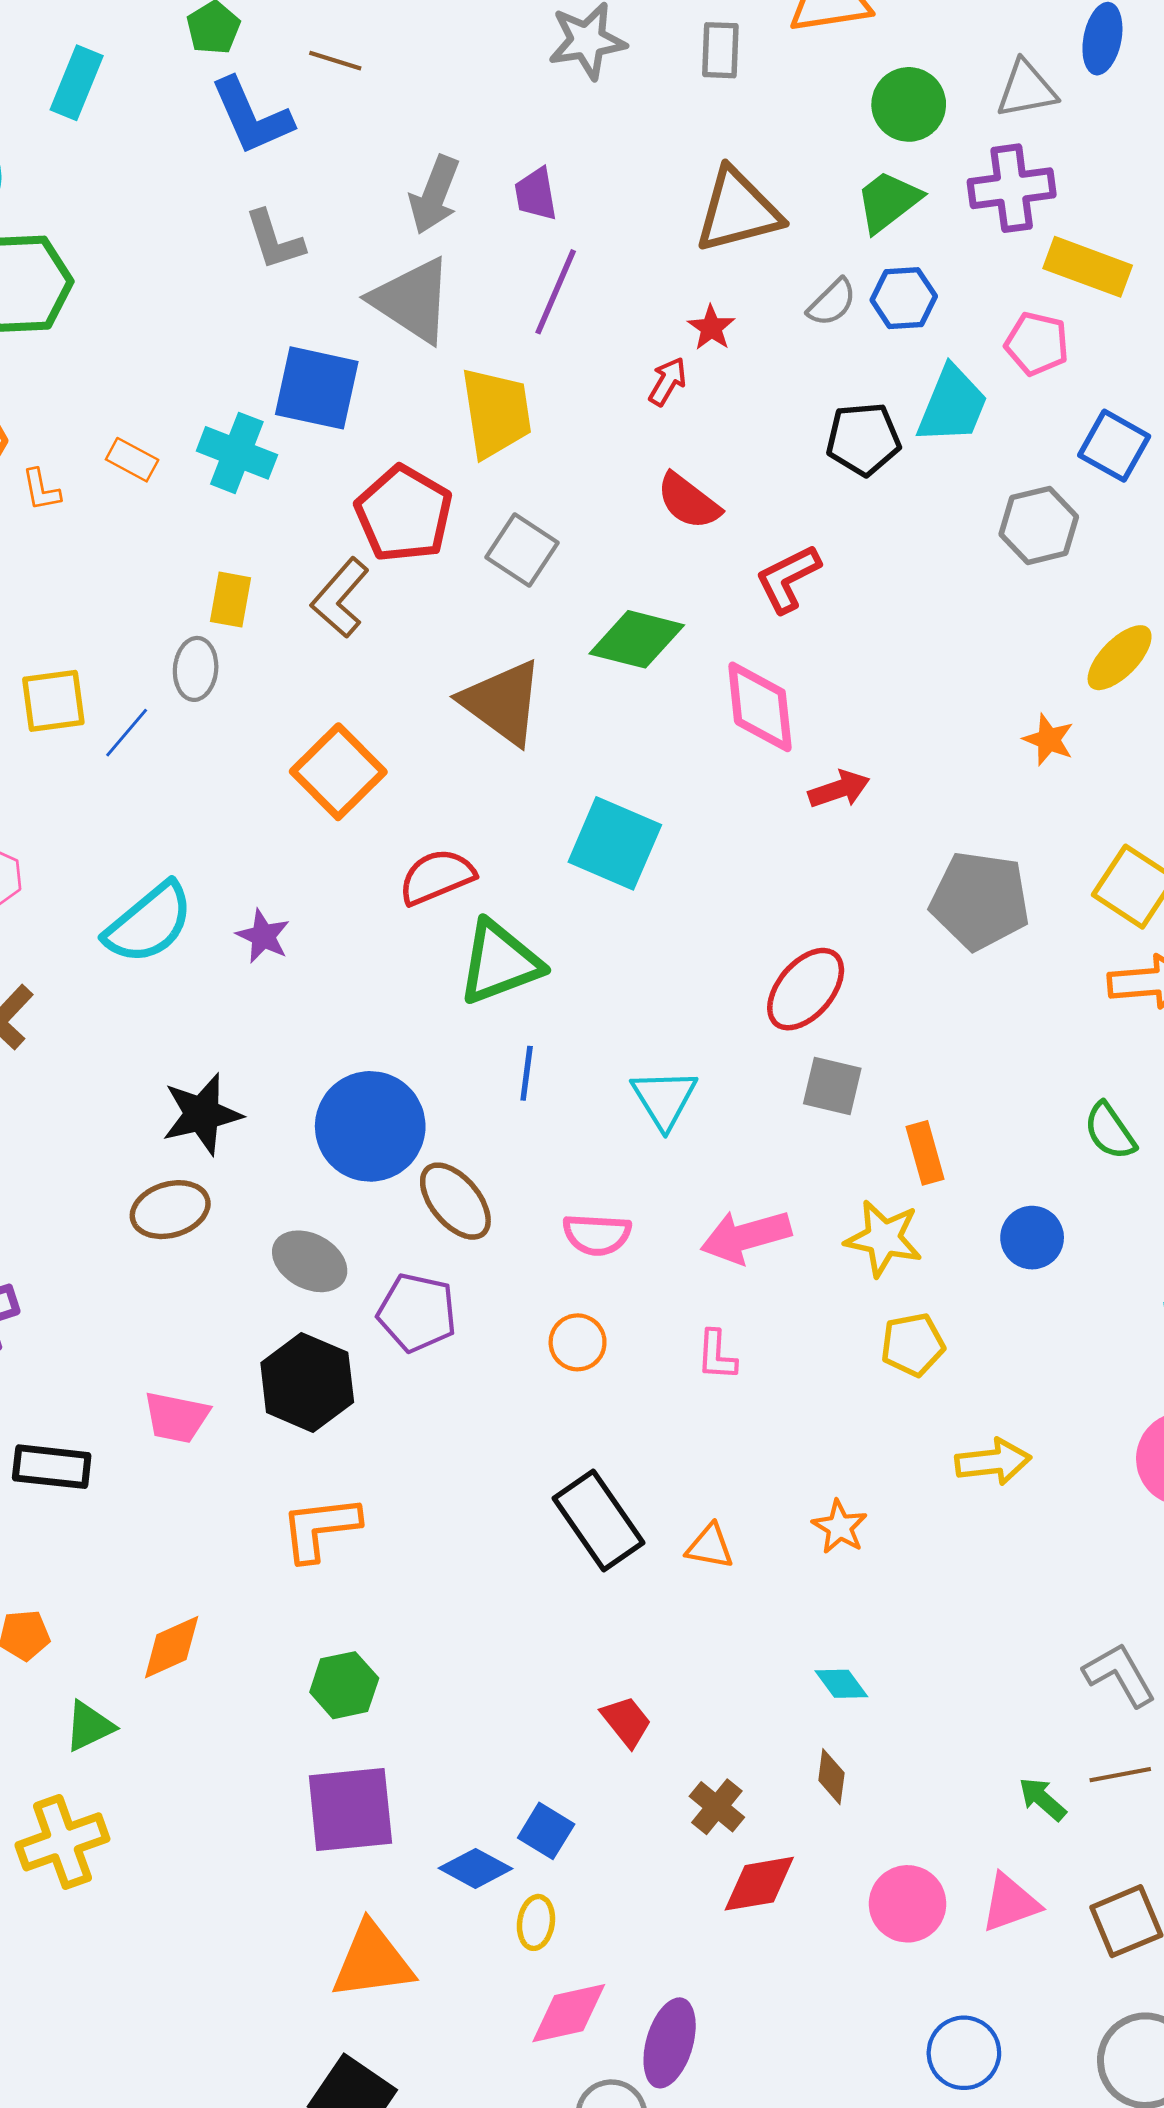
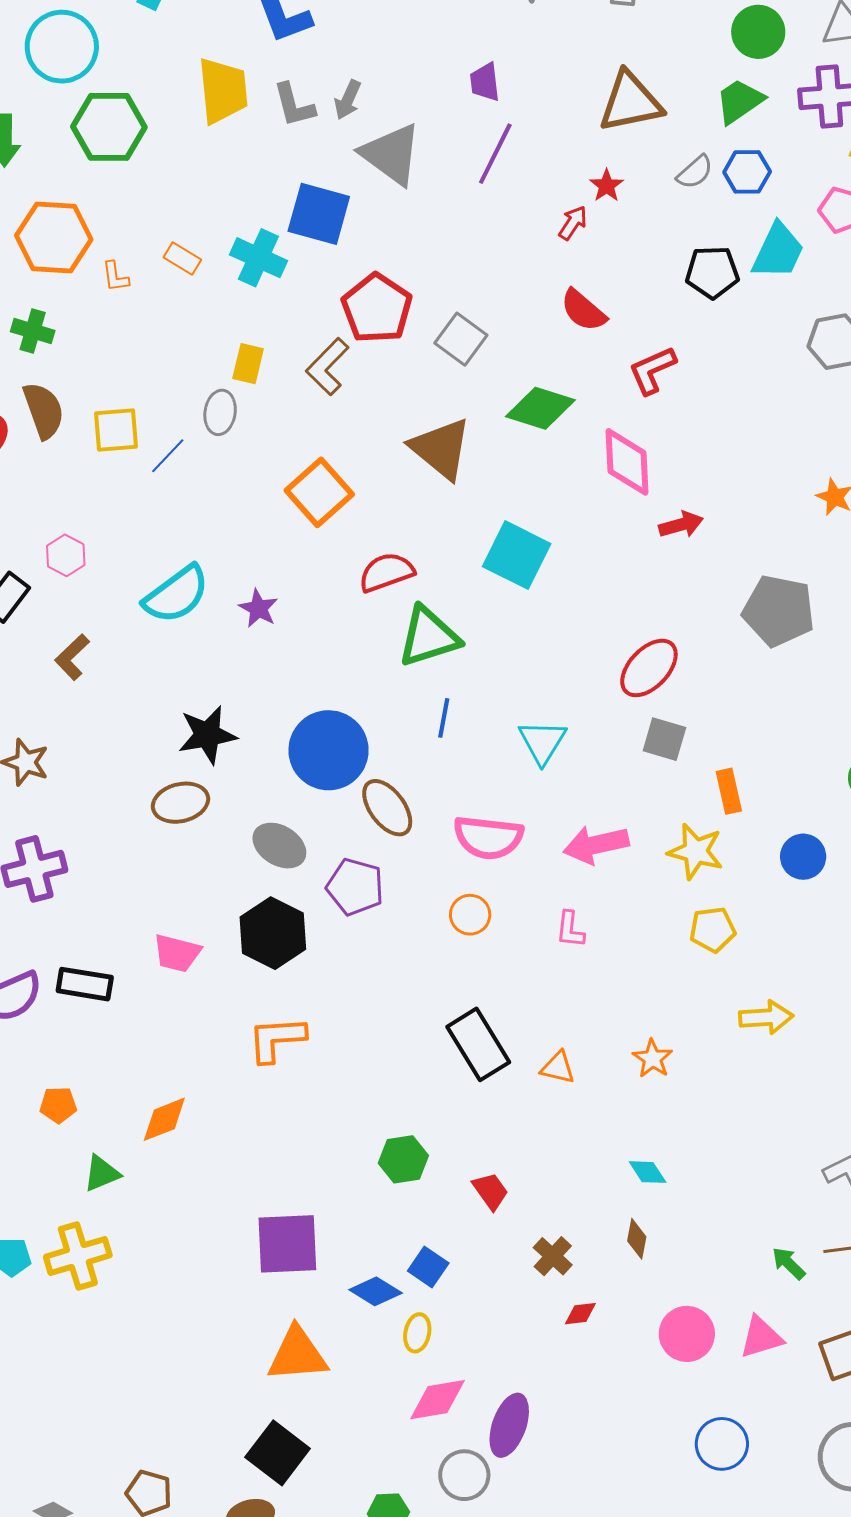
gray arrow: (434, 195) -> (348, 100), moved, size x0.7
yellow trapezoid: (496, 413) -> (223, 91), moved
pink semicircle: (597, 1235) -> (488, 837), size x1.4
green hexagon: (344, 1685) -> (403, 1159), moved
red diamond: (759, 1884) -> (580, 1314), size x0.6

